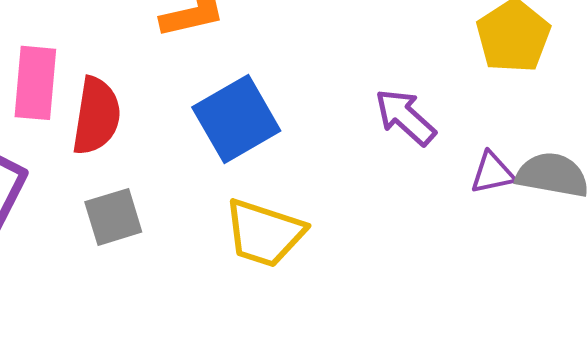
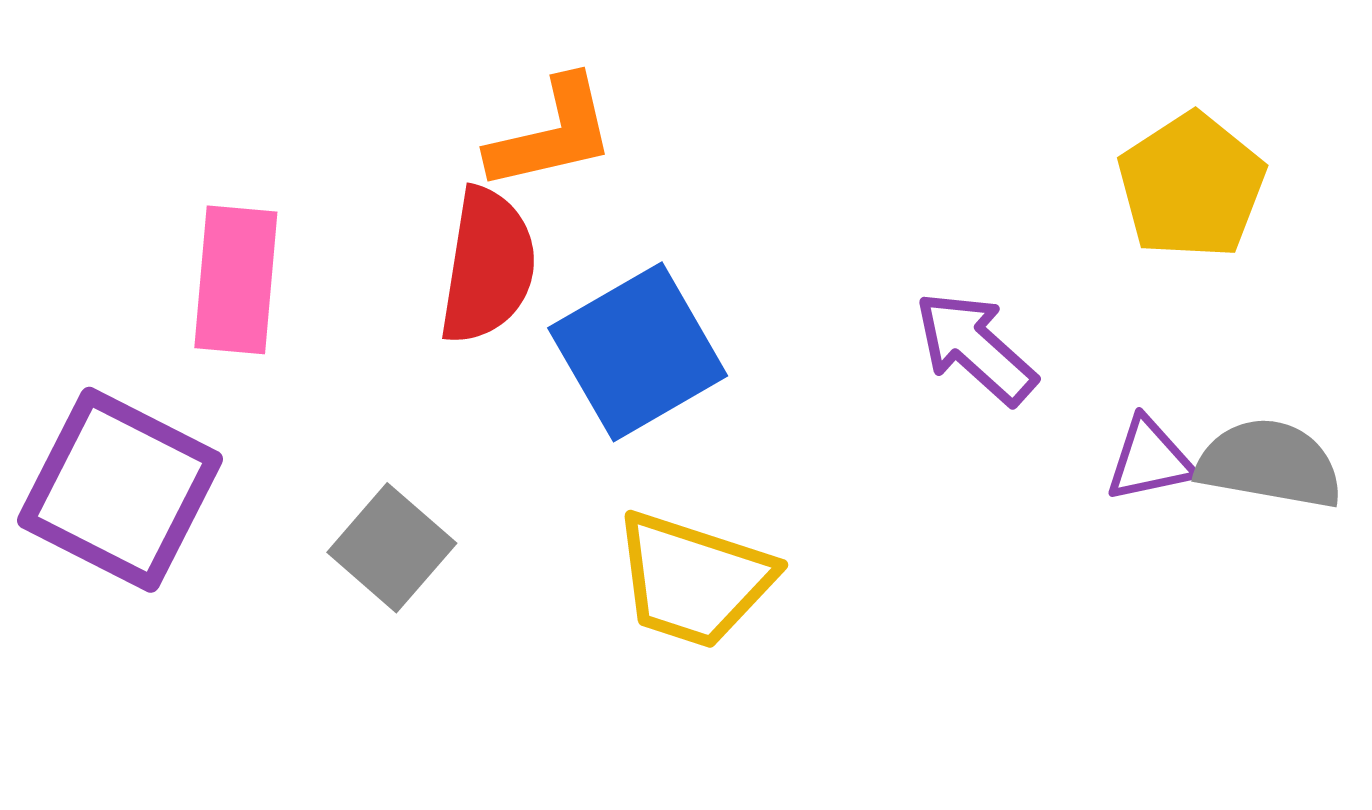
red semicircle: (96, 116) -> (488, 266), moved
gray square: (113, 217) -> (392, 548), turned -32

